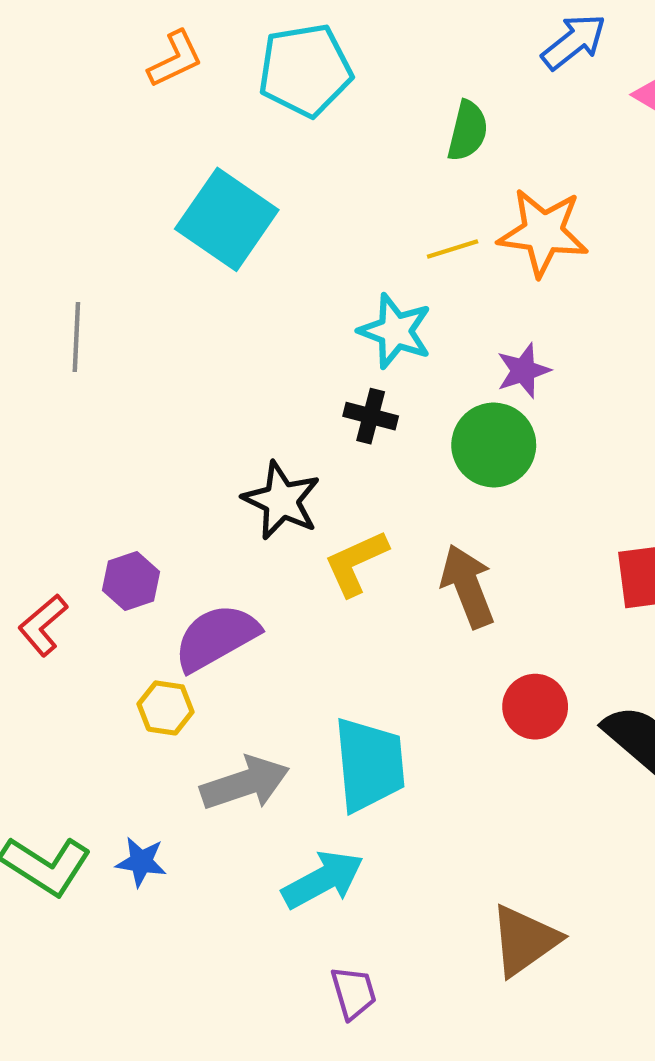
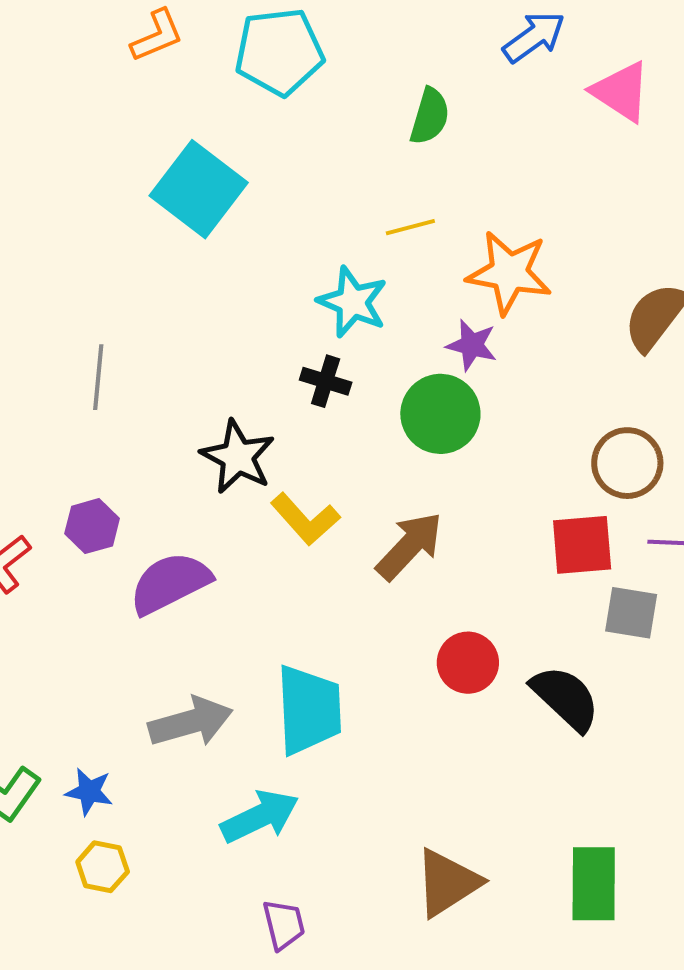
orange star: (543, 232) -> (509, 273), moved
gray line: (76, 337) -> (98, 377), moved
purple star: (523, 371) -> (472, 345), turned 30
yellow L-shape: (356, 563) -> (305, 519), turned -110
brown arrow: (468, 586) -> (409, 546), turned 62
yellow hexagon: (166, 708) -> (103, 867), moved

